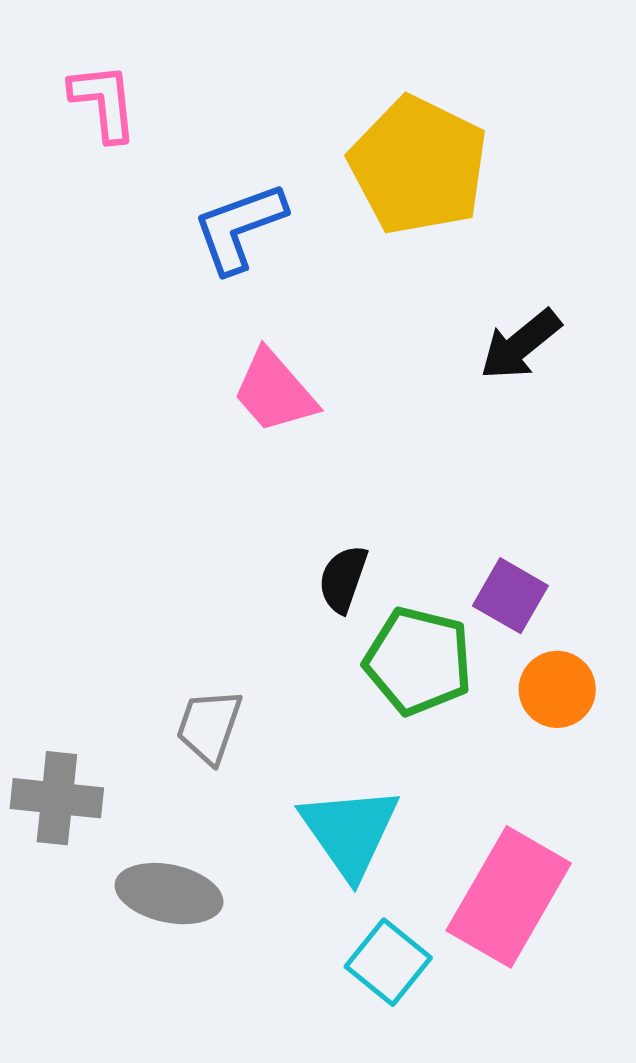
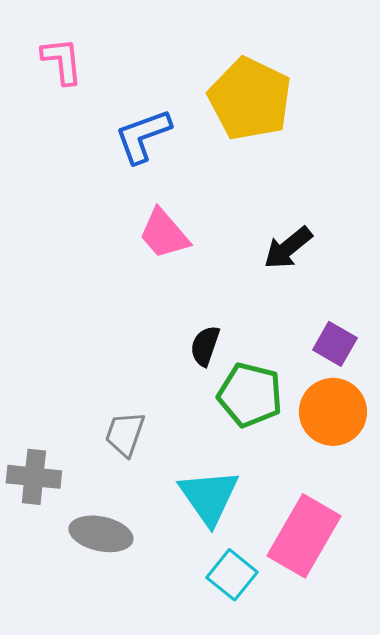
black arrow: (520, 345) -> (288, 248), moved
purple square: (510, 596) -> (335, 344), moved
orange circle: (557, 689) -> (333, 412), size x1.5

